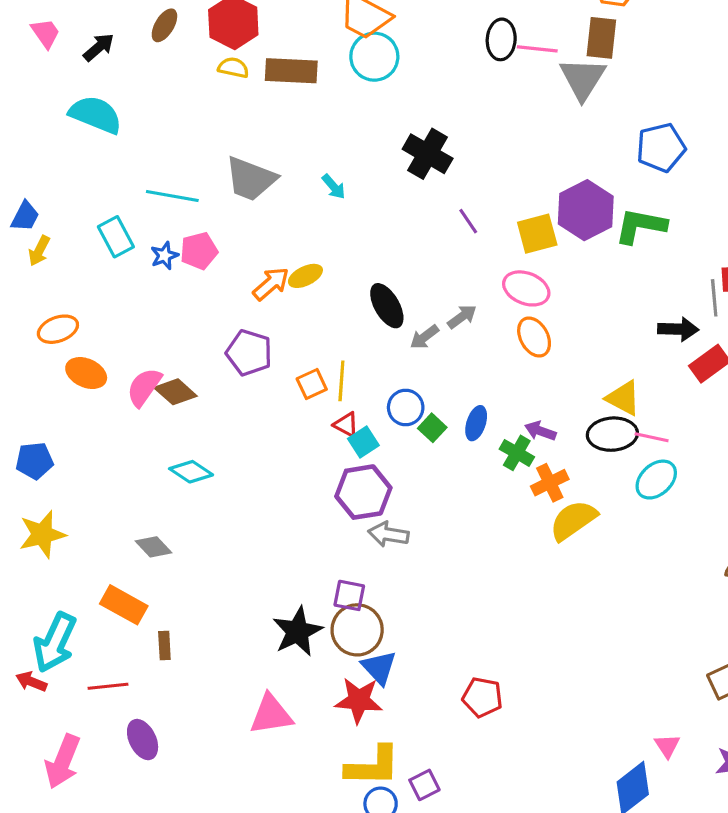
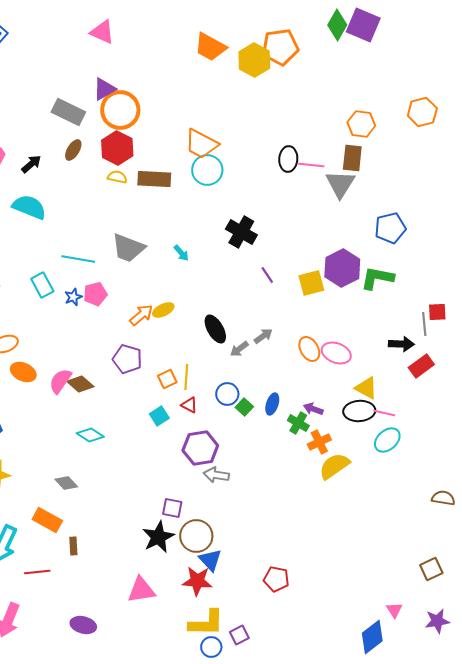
pink ellipse: (526, 288) -> (336, 353), moved
cyan square: (363, 442) -> (159, 416), moved
purple square: (349, 595) -> (172, 508), moved
purple ellipse: (143, 740) -> (83, 625), moved, turned -50

